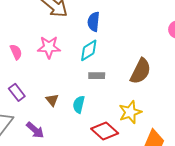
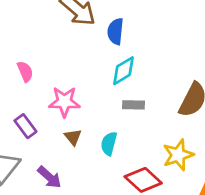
blue semicircle: (94, 22) -> (115, 31), moved
pink star: (49, 47) -> (64, 102), moved

